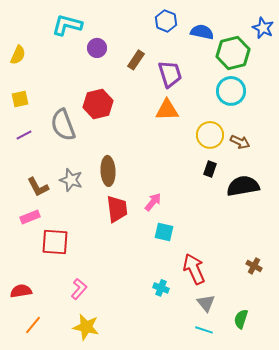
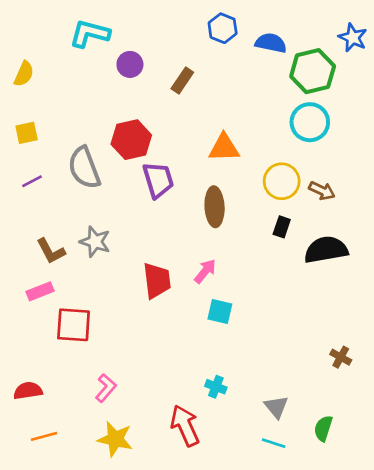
purple trapezoid: (170, 74) -> (158, 180), moved
brown ellipse: (108, 171) -> (215, 207), moved
red arrow: (194, 269) -> (185, 426), moved
orange line: (33, 325) -> (44, 436), turned 36

